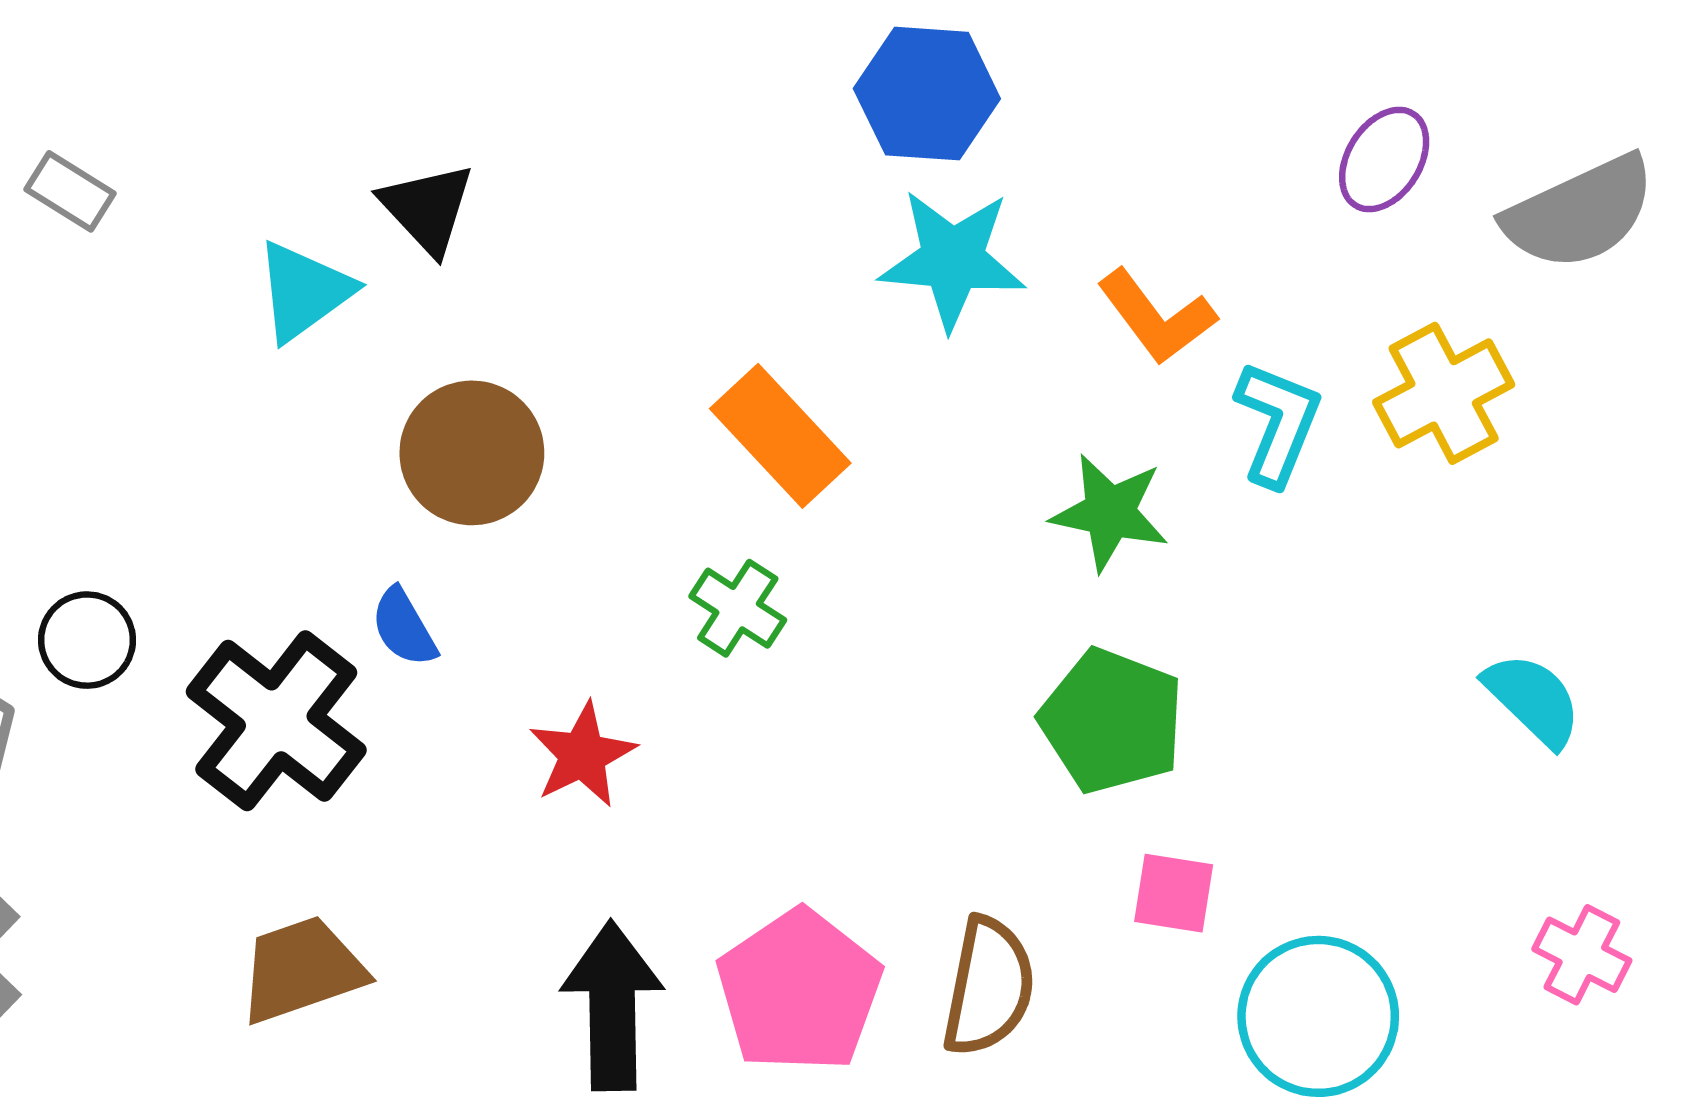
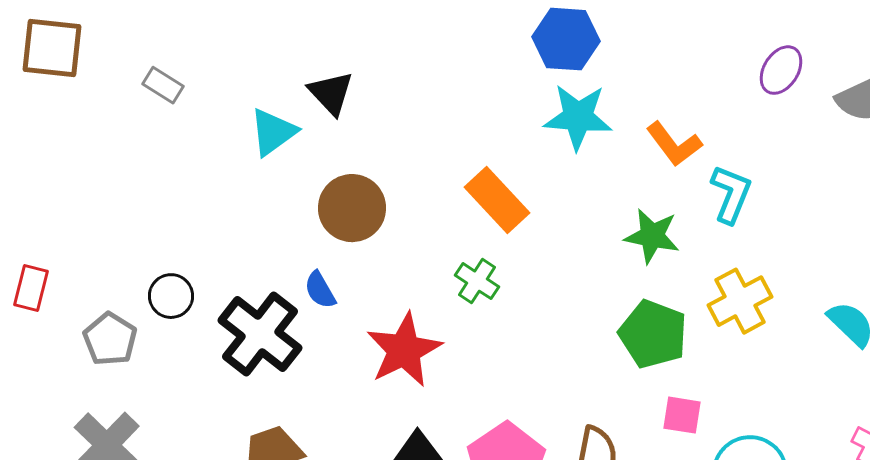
yellow cross: (1444, 393) -> (740, 301), moved
red star: (582, 755) -> (404, 350), size x1.5

